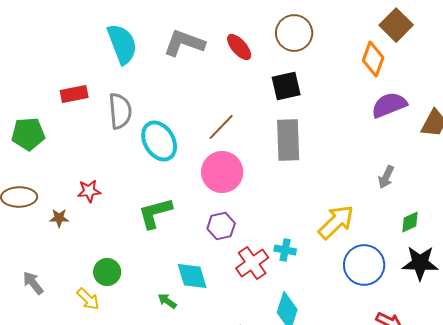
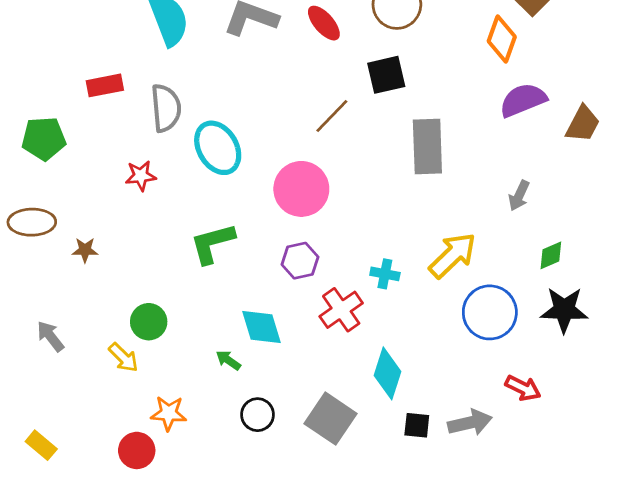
brown line: (221, 127) -> (332, 116), moved
gray rectangle: (288, 140) -> (427, 146), moved
red star: (89, 191) -> (141, 176), moved
cyan cross: (285, 250) -> (385, 274), moved

